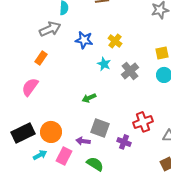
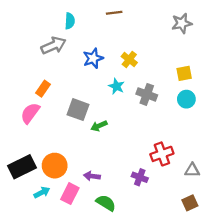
blue star: (84, 40) -> (93, 58), turned -30
orange rectangle: (41, 58) -> (43, 89), moved
gray cross: (130, 71) -> (147, 94), turned -30
gray square: (100, 128) -> (78, 110), moved

